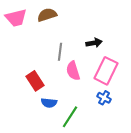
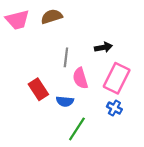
blue semicircle: (49, 103) -> (65, 101), moved

